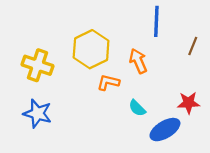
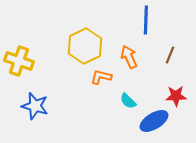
brown line: (193, 46) -> (170, 55), moved
yellow cross: (37, 65) -> (19, 61), moved

